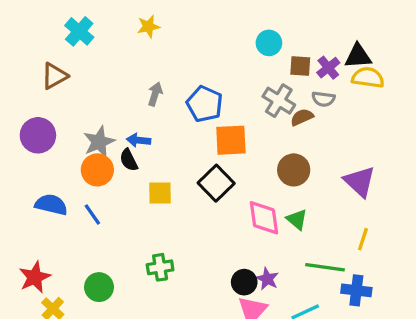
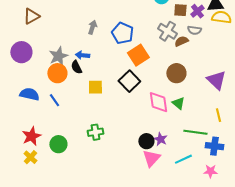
orange square: (231, 140) -> (138, 55), turned -30
yellow line: (363, 239) -> (218, 115), turned -32
red star: (35, 277) -> (31, 136), moved

